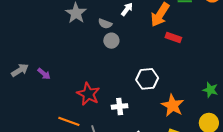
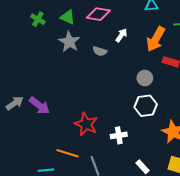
gray circle: (111, 41) -> (145, 78), moved
purple arrow: (44, 74) -> (39, 106), size x1.5

